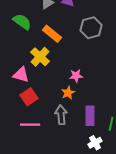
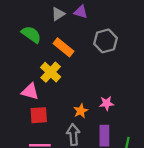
pink star: (76, 76) -> (107, 103), moved
red square: (29, 97) -> (39, 115), turned 30

